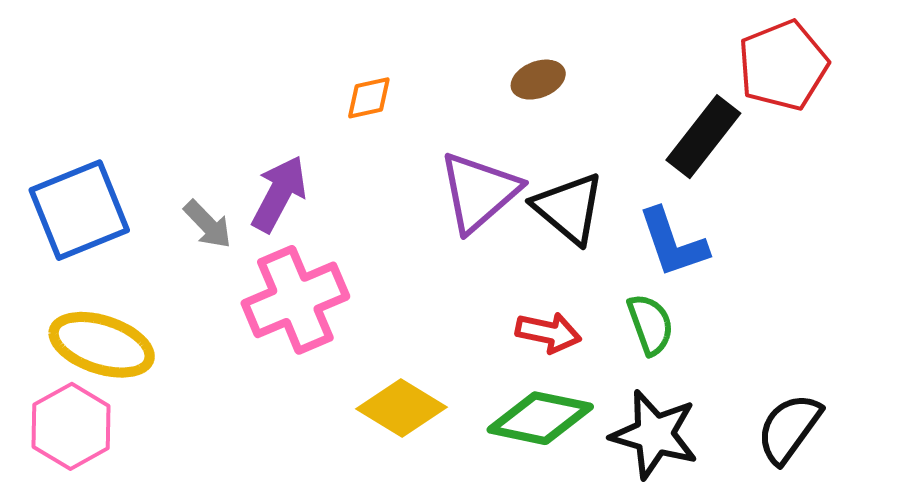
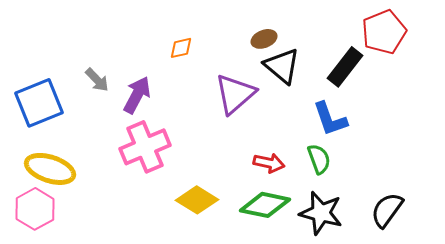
black triangle: (569, 208) -> (282, 66), moved
gray arrow: (208, 224) -> (97, 80), moved

